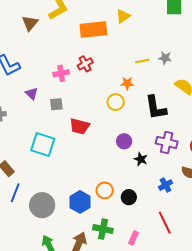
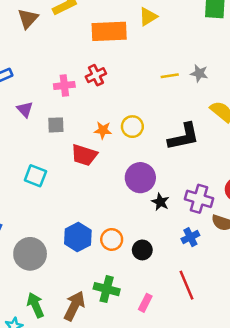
orange star: (127, 83) -> (103, 130), moved
black L-shape: (156, 108) -> (184, 137), turned -96
purple circle: (124, 141) -> (140, 178), size x1.5
purple cross: (167, 142) -> (199, 199), moved
cyan square: (43, 144) -> (35, 176), size x0.7
blue hexagon: (80, 202) -> (78, 237), moved

